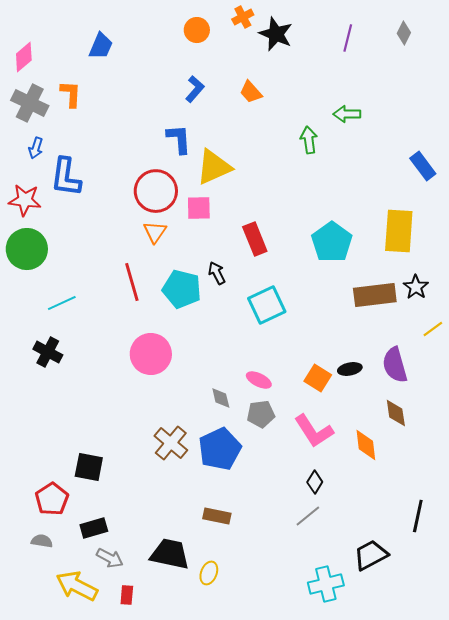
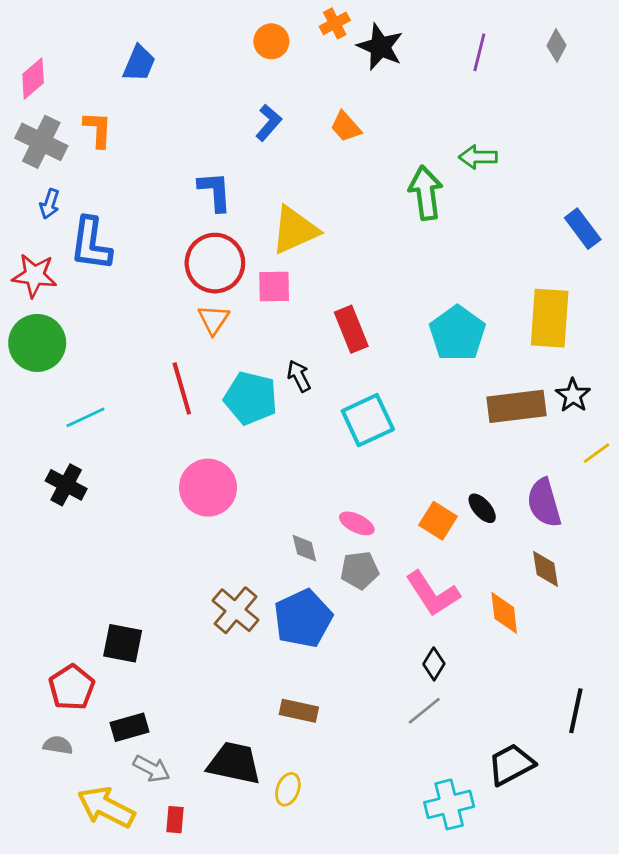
blue L-shape: (179, 139) -> (215, 191), moved
green arrow: (309, 140) -> (426, 193), size x1.4
black ellipse: (350, 369) -> (482, 508), turned 60

